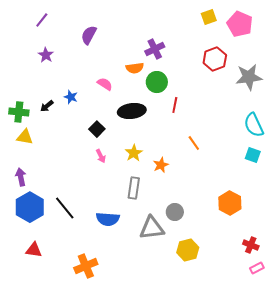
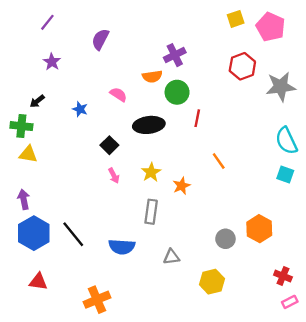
black arrow: (47, 106) -> (37, 101), moved
gray circle: (175, 212) -> (225, 239), moved
gray triangle: (152, 228) -> (171, 257), size x0.6

